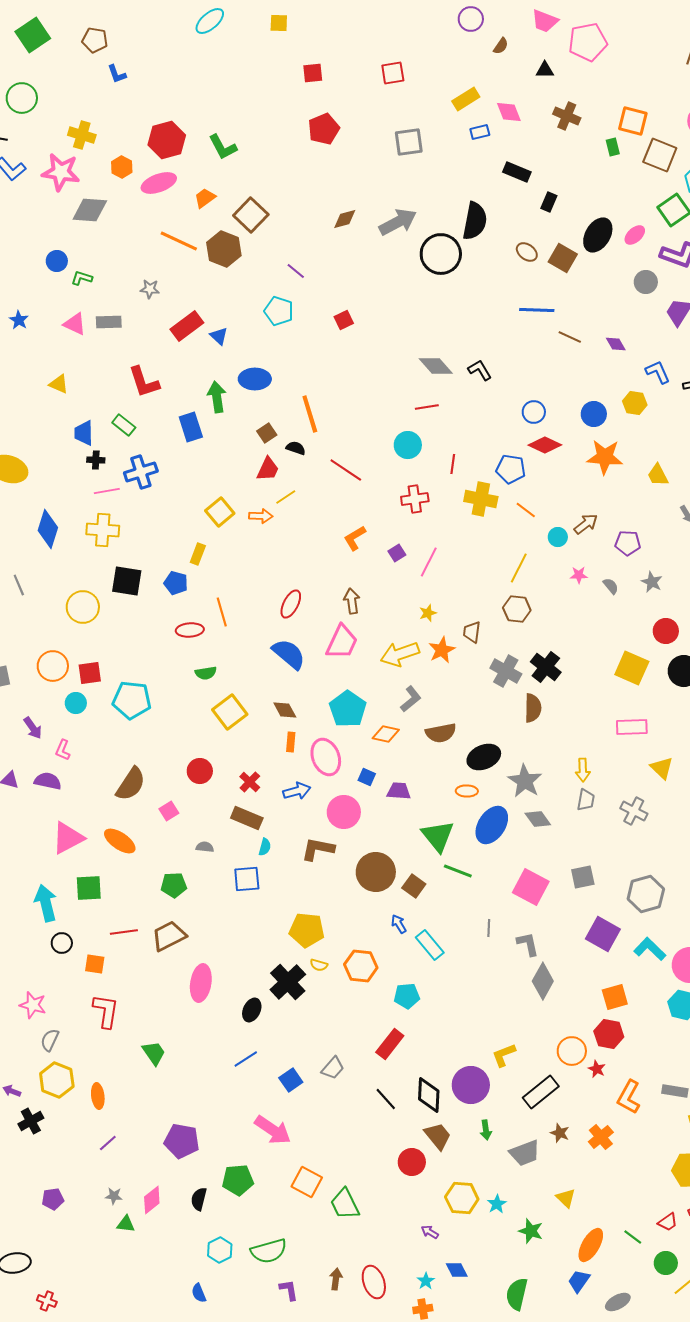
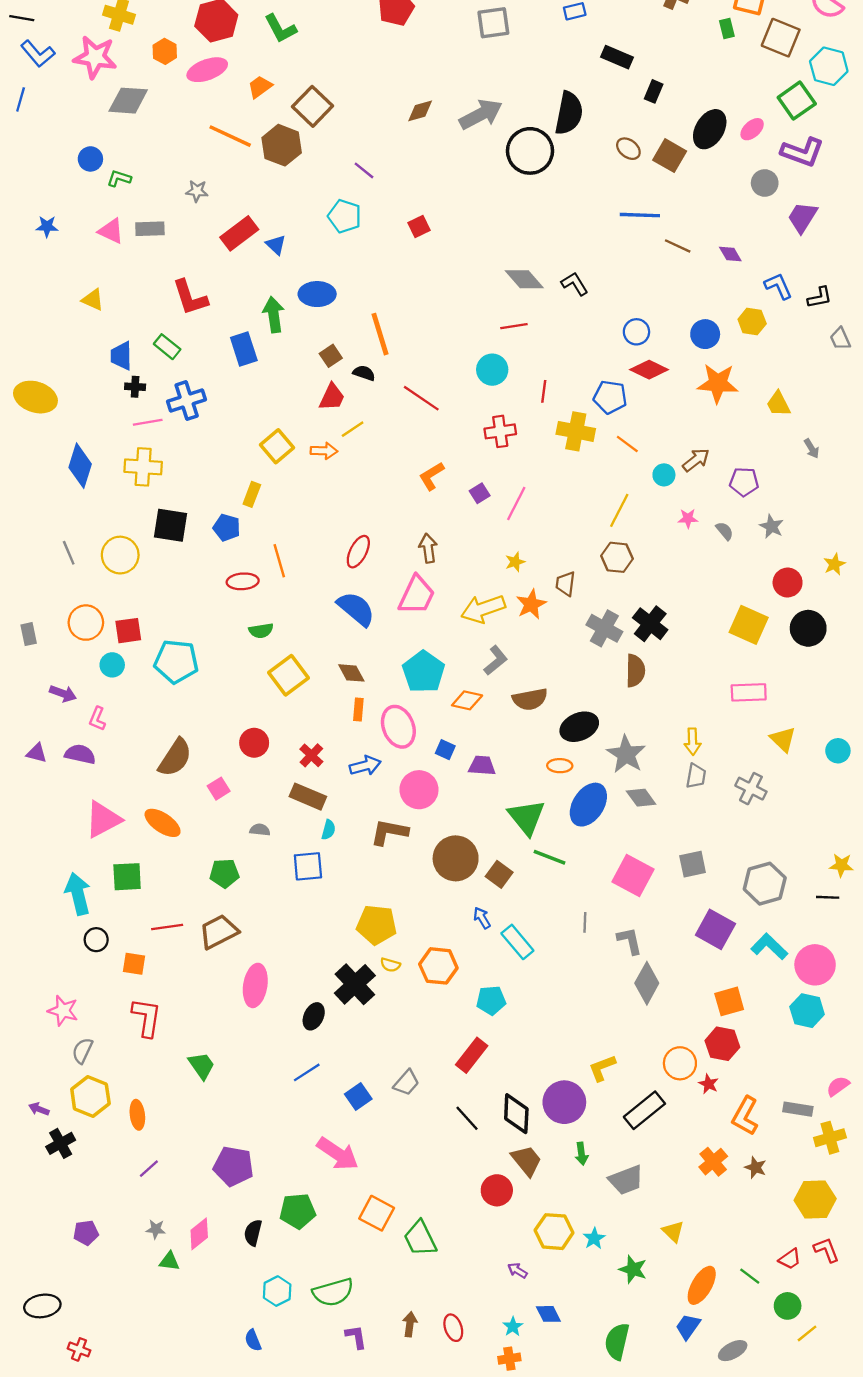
blue star: (19, 320) -> (47, 226), turned -30
gray line: (19, 585) -> (69, 553), moved
purple arrow: (33, 728) -> (63, 694), turned -35
brown star: (560, 1133) -> (756, 1167), moved
red ellipse: (374, 1282) -> (453, 1328), size x0.7

